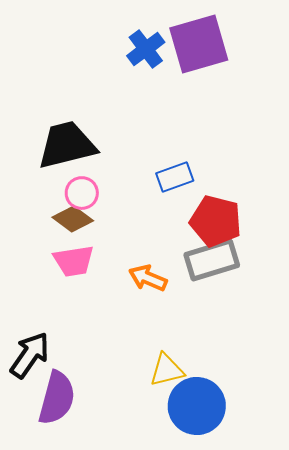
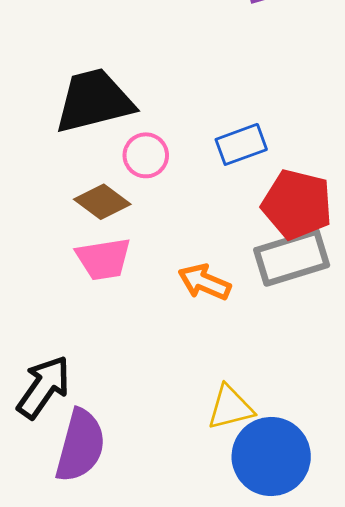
pink circle: (82, 193) -> (146, 155), moved

